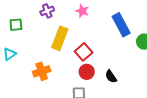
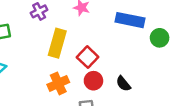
blue rectangle: (121, 25) -> (130, 20), turned -45
orange cross: (42, 71) -> (58, 83), moved

